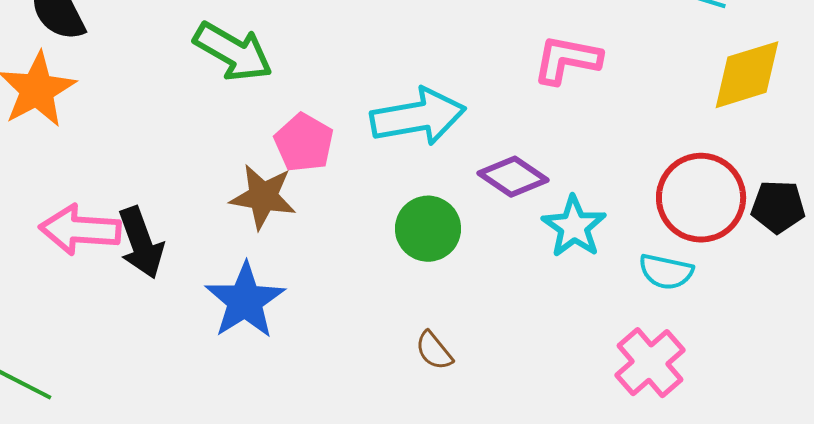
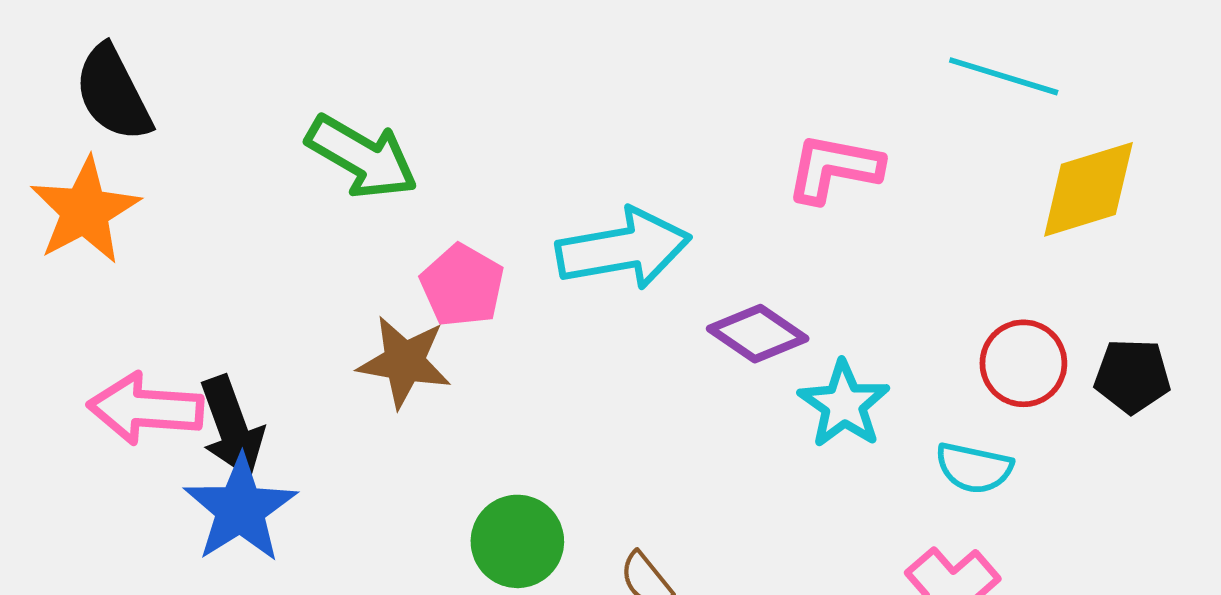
red circle: (701, 198) -> (1023, 363), size x0.7
green circle: (428, 229) -> (517, 541), moved
blue star: (245, 301) -> (240, 509), moved

